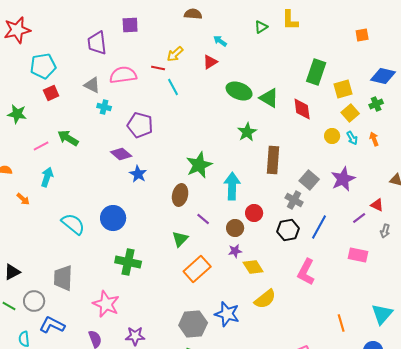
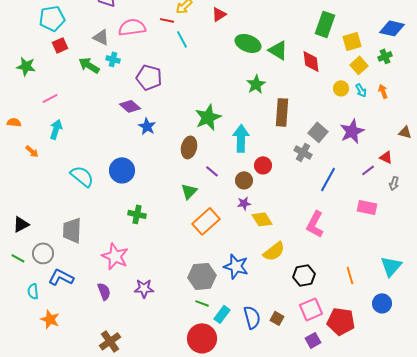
green arrow: (68, 138) -> (89, 65), moved
black hexagon: (288, 230) -> (304, 275), moved
green cross: (128, 262) -> (137, 214), size x0.7

